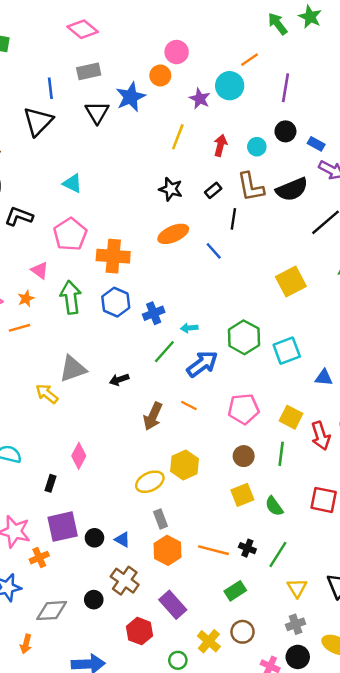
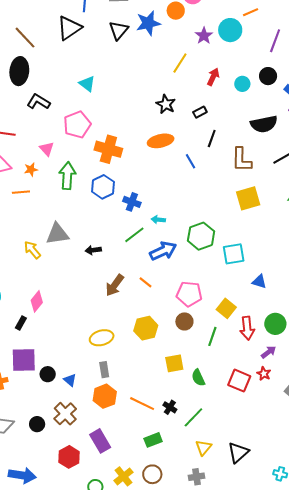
brown L-shape: (251, 187) -> (242, 160), moved
blue cross: (154, 313) -> (132, 202), turned 30
pink diamond: (79, 456) -> (37, 301), moved
brown circle: (244, 456) -> (184, 321), moved
yellow hexagon: (185, 465) -> (146, 328), moved

